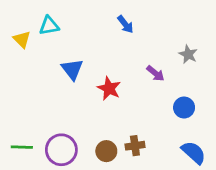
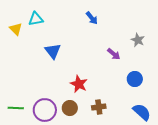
red star: (109, 88) -> (79, 84), moved
brown circle: (106, 151) -> (70, 108), moved

